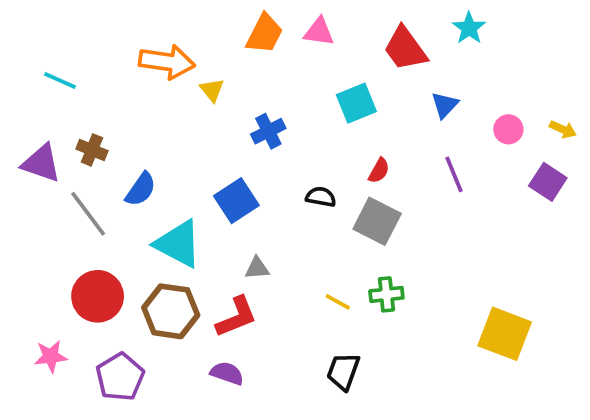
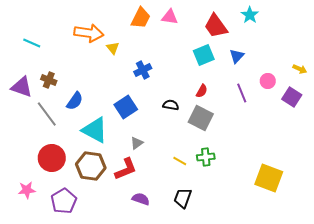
cyan square: (356, 103) -> (204, 55), moved
pink circle: (508, 129) -> (268, 81), moved
gray triangle: (257, 268) -> (137, 143), turned -32
purple semicircle: (227, 373) -> (141, 199), moved

